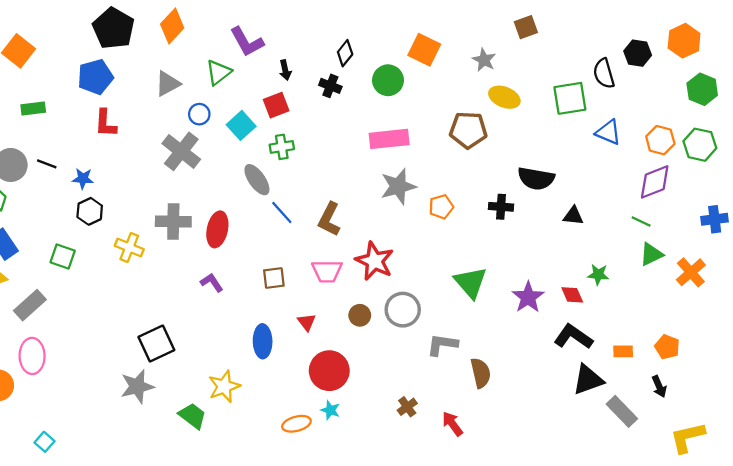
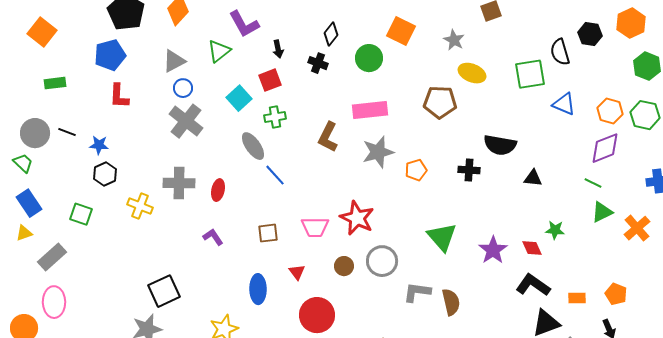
blue circle: (199, 114) -> (183, 88), moved
brown L-shape: (329, 219) -> (328, 137), moved
red ellipse: (217, 229) -> (218, 190), size x0.7
brown semicircle: (481, 373) -> (451, 302), moved

